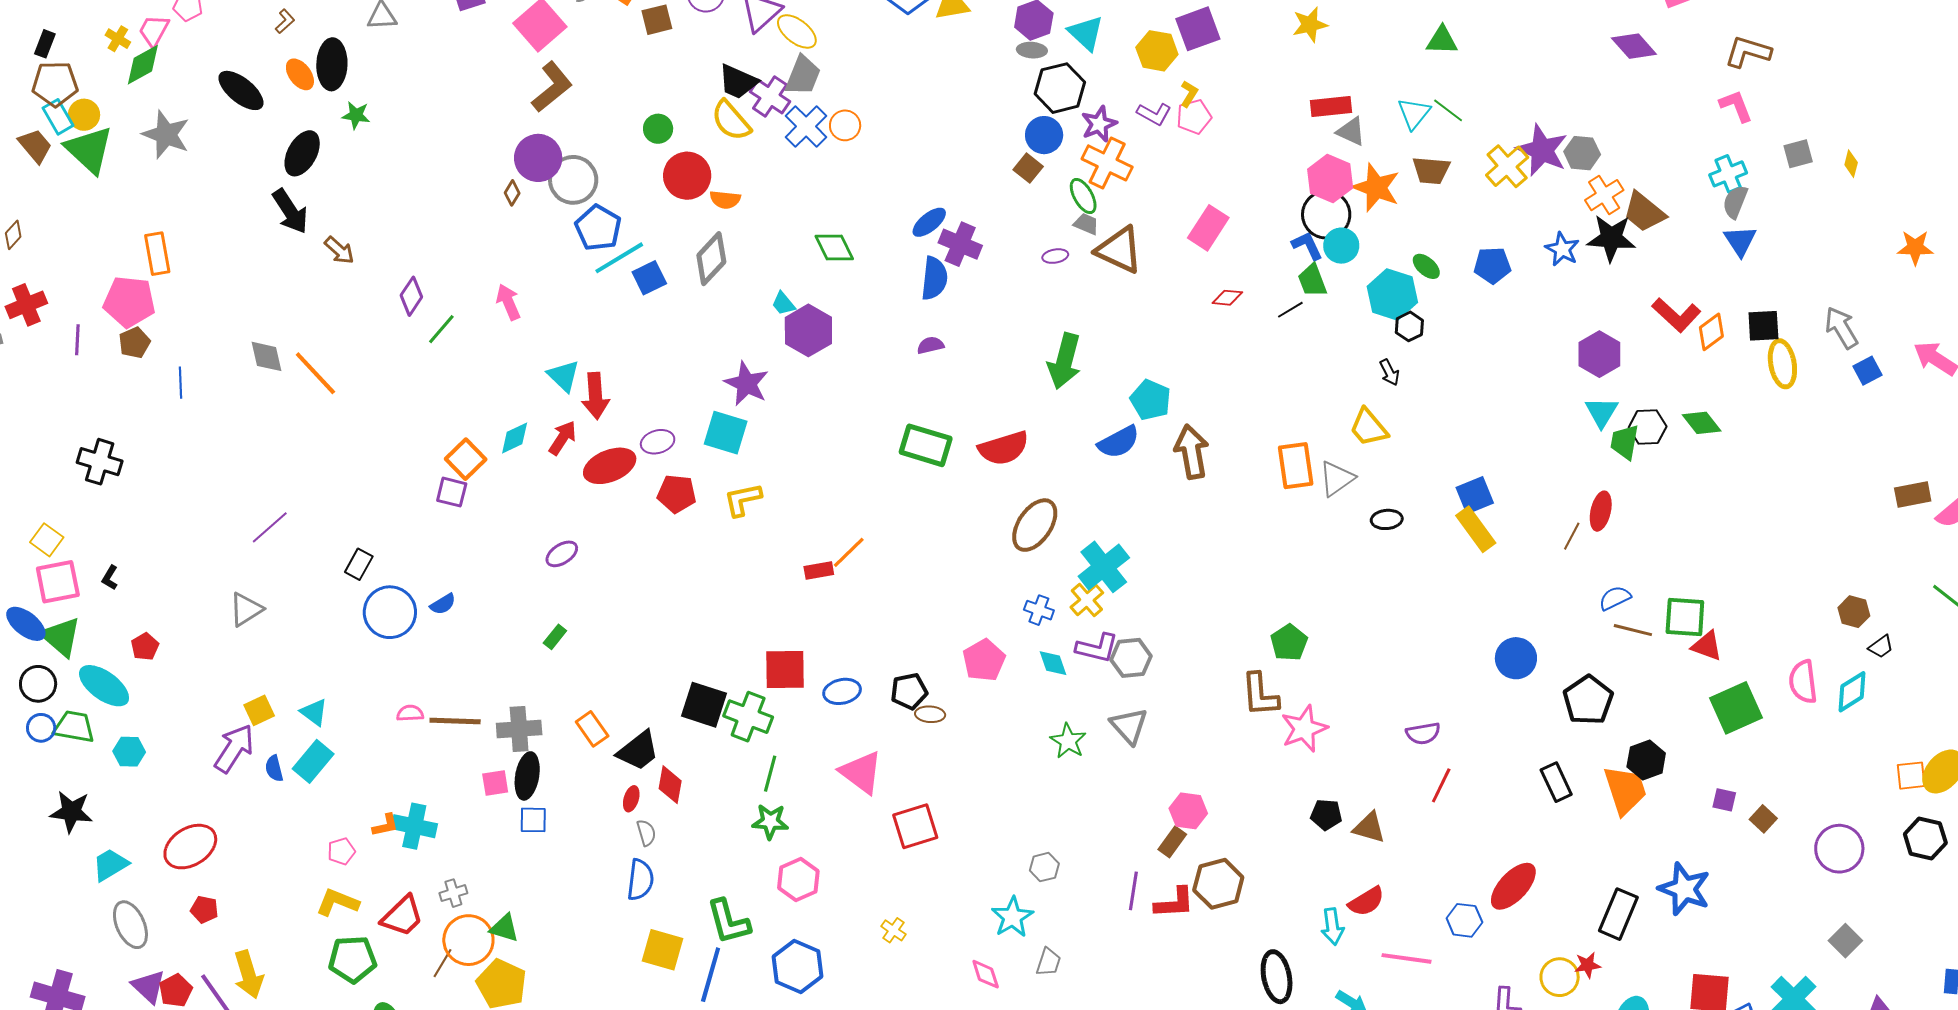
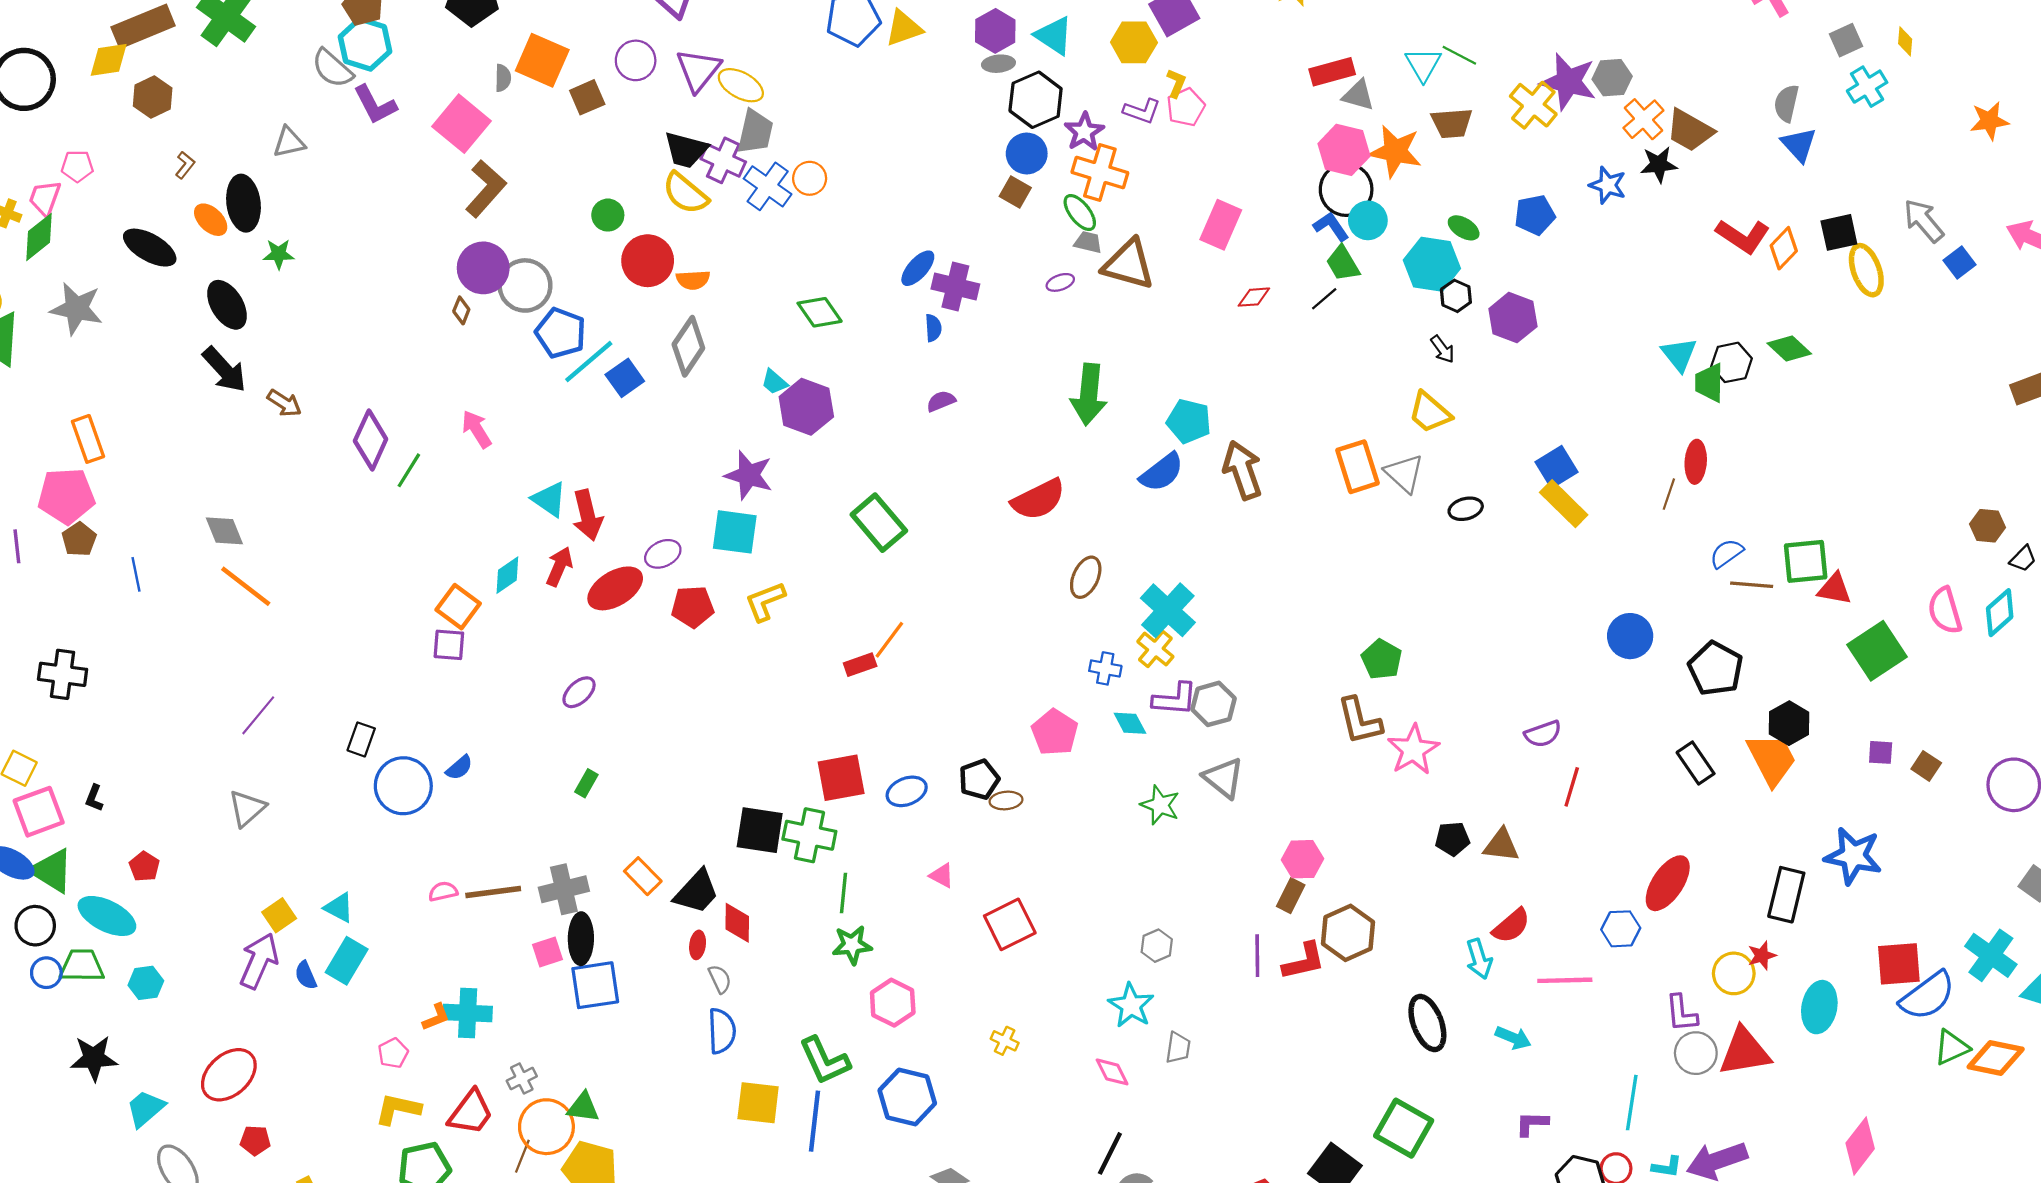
black ellipse: (302, 153) -> (227, 305), turned -51
cyan cross: (1728, 174) -> (1867, 87), moved
black star: (1611, 238) -> (1659, 164), size x0.7
blue semicircle: (934, 278) -> (933, 328), size x0.6
purple diamond: (411, 296) -> (371, 440), size x1.4
purple hexagon: (1599, 354) -> (1513, 318), moved
orange line: (315, 373) -> (246, 586), moved
green rectangle: (926, 445) -> (879, 523), moved, turned 42
gray triangle: (1337, 479) -> (1404, 473), turned -33
brown ellipse: (1035, 525) -> (1086, 577), size x0.7
pink triangle: (861, 772) -> (942, 876), size x0.5
blue square: (533, 820) -> (595, 985), size x1.6

